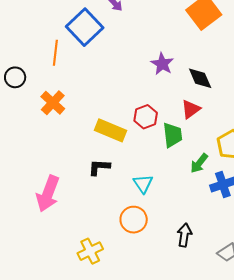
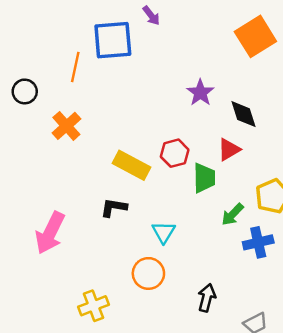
blue square: (85, 27) -> (113, 40), turned 33

